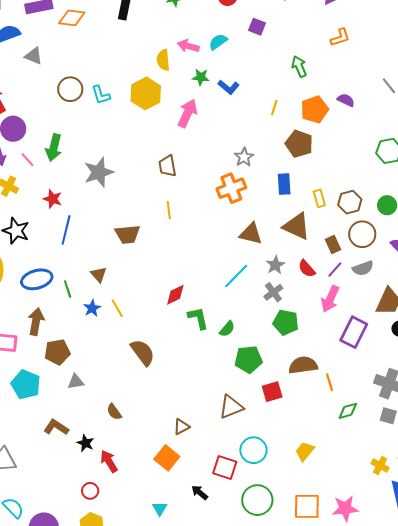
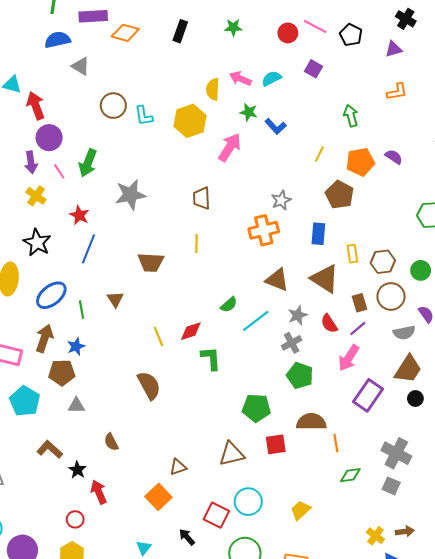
gray semicircle: (363, 268) -> (404, 333), moved
blue ellipse: (37, 279) -> (51, 295), turned -32
blue star: (92, 308) -> (76, 347), moved
yellow line: (117, 308) -> (158, 336), moved
green semicircle: (227, 329) -> (229, 305), moved

